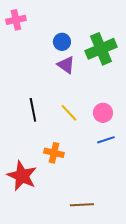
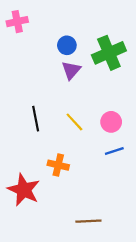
purple triangle: (66, 65) -> (71, 70), turned 36

